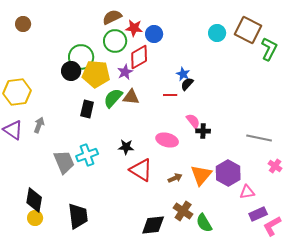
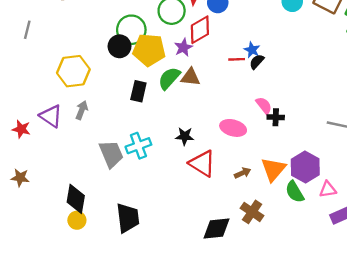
yellow hexagon: (17, 92) -> (73, 71), moved
red line: (170, 95) -> (237, 59), moved
green semicircle: (204, 223) -> (295, 192), moved

